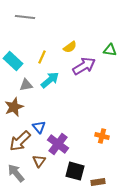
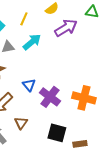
blue triangle: (39, 127) -> (29, 85), moved
orange cross: (102, 136) -> (84, 98), size x1.6
purple cross: (58, 144) -> (50, 97), moved

